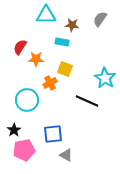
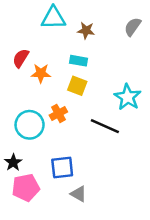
gray semicircle: (100, 19) -> (133, 27), moved
cyan rectangle: (62, 42) -> (79, 61), moved
orange cross: (50, 83) -> (58, 113), moved

